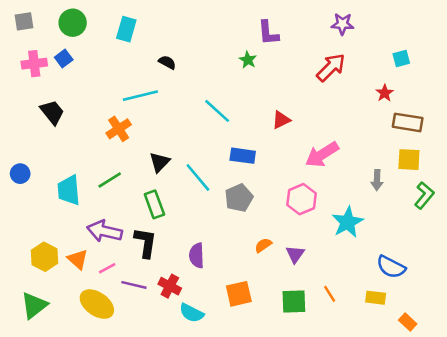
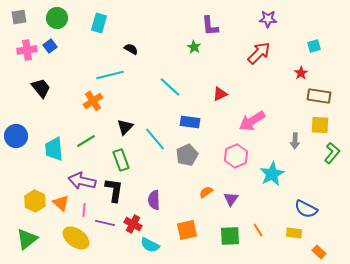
blue circle: (20, 174) -> (16, 136), size x1.5
pink line: (107, 268) -> (84, 210), turned -56

